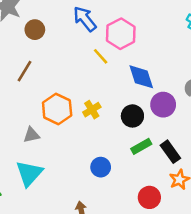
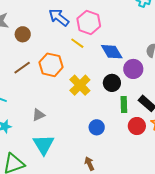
brown line: (25, 71) -> (22, 68), turned 36
orange hexagon: (57, 109) -> (51, 65), moved
yellow cross: (92, 110) -> (80, 85), size x1.5
green rectangle: (141, 146) -> (124, 105), turned -49
red circle: (149, 197) -> (137, 126), moved

